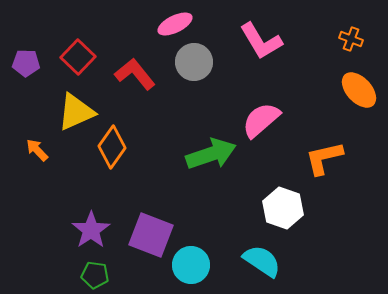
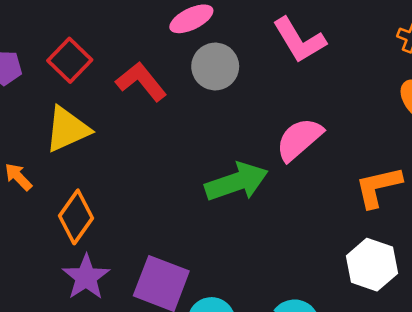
orange diamond: (112, 147) -> (76, 217), moved
white hexagon: (283, 208) -> (372, 265), moved

